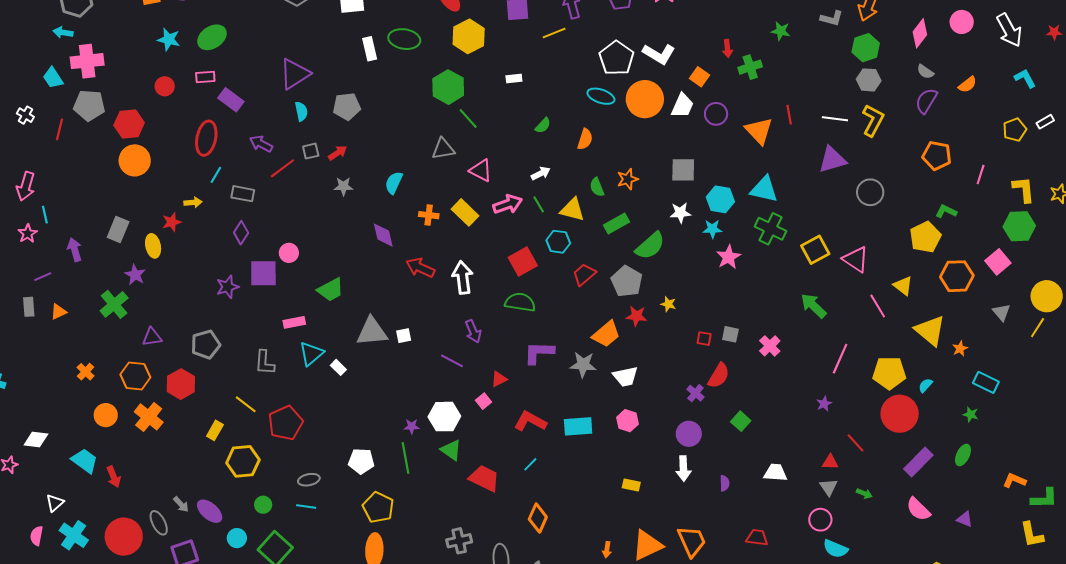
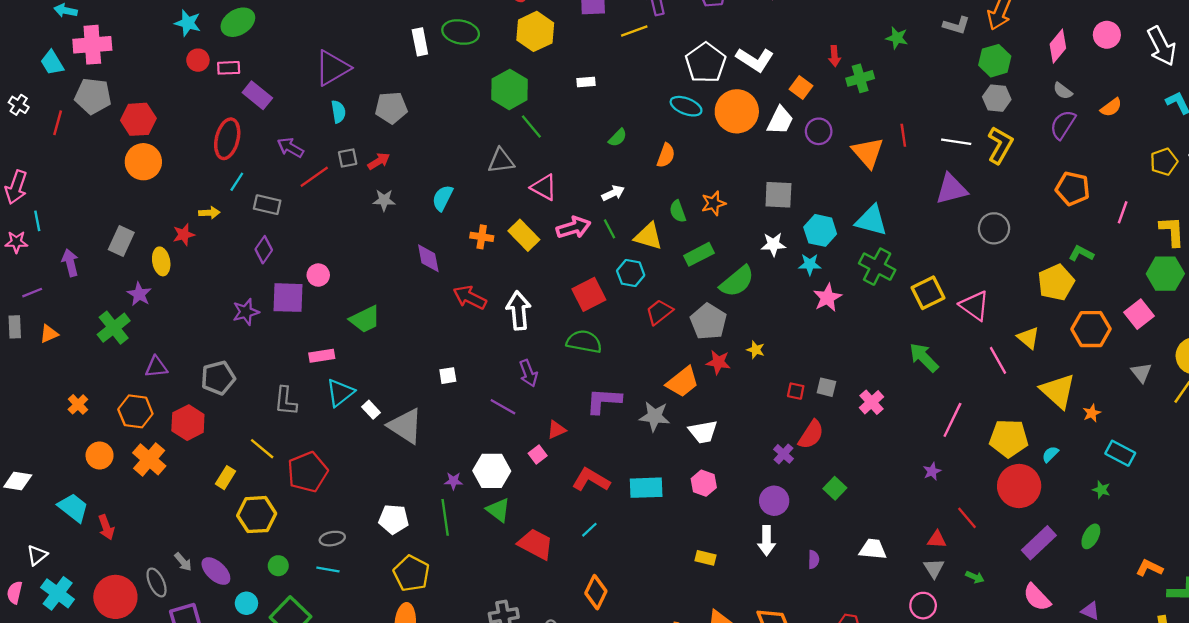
red circle: (165, 86) -> (198, 60), moved
pink star: (28, 234) -> (16, 242), turned 30
gray triangle: (372, 332) -> (405, 426), moved, turned 36

